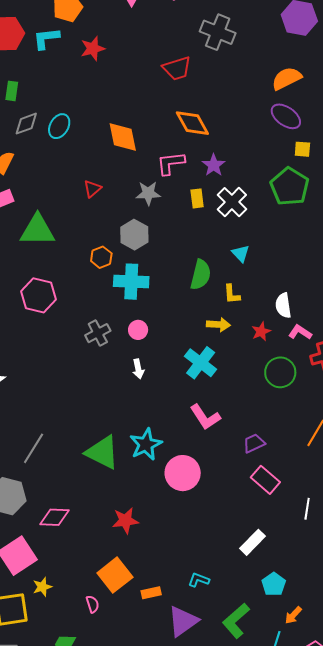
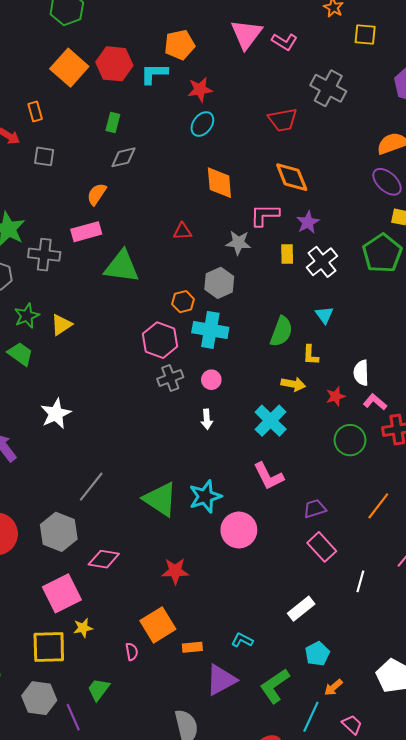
cyan ellipse: (59, 126) -> (202, 124), moved
red triangle: (92, 189) -> (182, 231), turned 30
pink hexagon: (38, 295) -> (160, 340), moved

